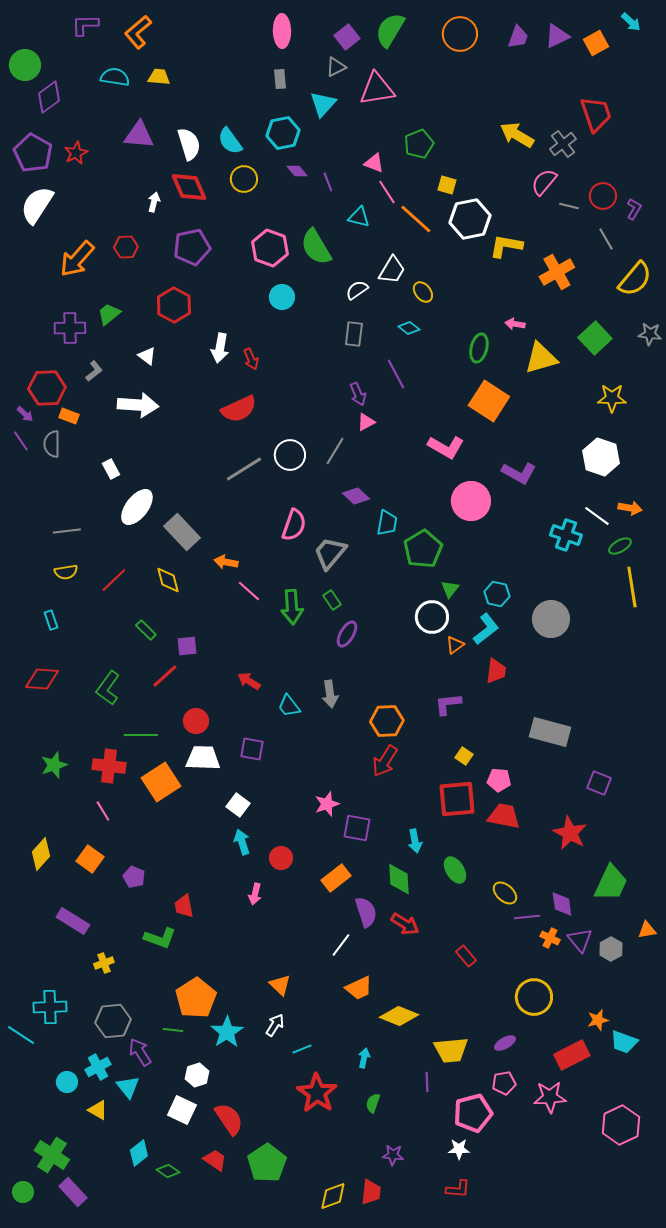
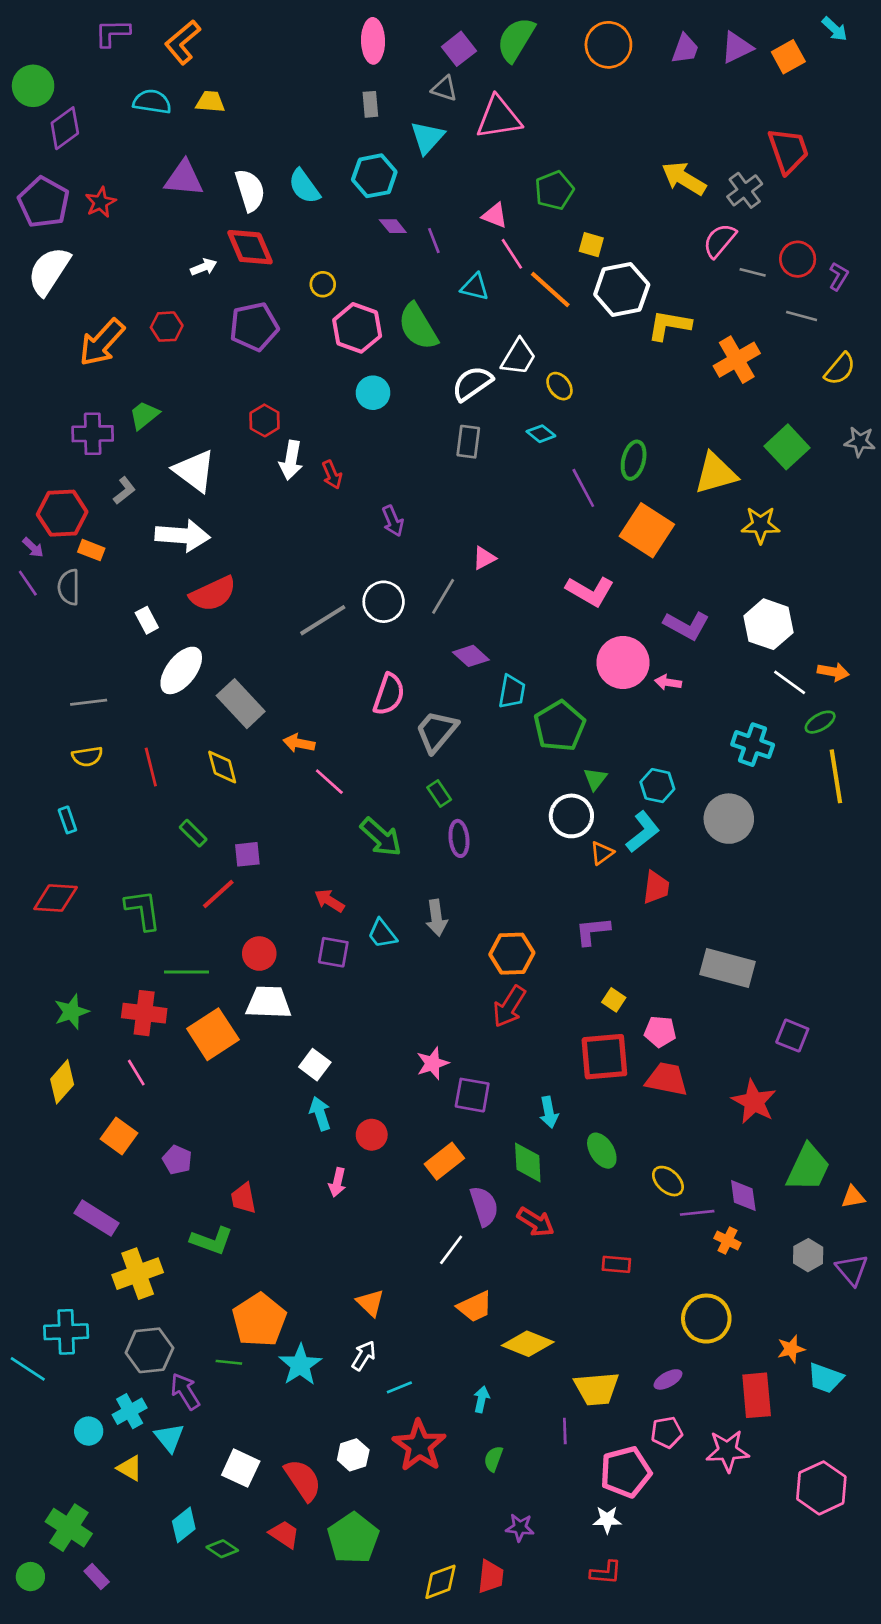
gray triangle: (336, 67) -> (444, 88), turned 45
yellow circle: (244, 179) -> (323, 284), moved, size x0.7
white arrow: (154, 202) -> (204, 267), turned 54
gray line: (606, 239) -> (802, 316), turned -45
yellow semicircle: (635, 279) -> (840, 369), size x0.7
white semicircle: (357, 290) -> (472, 383), size x1.4
red hexagon: (174, 305) -> (265, 420), moved, size x0.7
pink arrow: (515, 324) -> (668, 682), moved
white triangle: (147, 356) -> (194, 471), size x1.8
purple line: (396, 374) -> (583, 488), moved
purple arrow: (358, 394) -> (393, 521), moved
yellow star: (612, 398) -> (761, 525), moved
red semicircle: (239, 409) -> (213, 594), moved
white hexagon: (601, 457) -> (768, 624), moved
cyan cross: (566, 535) -> (753, 745), moved
red line: (114, 580) -> (151, 767), turned -60
green arrow: (292, 607) -> (381, 837), moved, turned -44
purple ellipse: (347, 634) -> (459, 838), turned -36
green L-shape: (108, 688) -> (143, 910), turned 136
purple square: (252, 749) -> (333, 952), moved
yellow diamond: (41, 854) -> (62, 1082), moved
orange triangle: (647, 930) -> (853, 1197), moved
purple triangle: (580, 940) -> (852, 1270), moved
red rectangle: (466, 956) -> (616, 1264), turned -45
yellow cross: (104, 963) -> (138, 1274), size x1.8
red rectangle: (572, 1055) -> (757, 1395), turned -68
white hexagon: (197, 1075) -> (353, 1455), moved
purple rectangle: (73, 1192) -> (97, 1577), size x0.7

